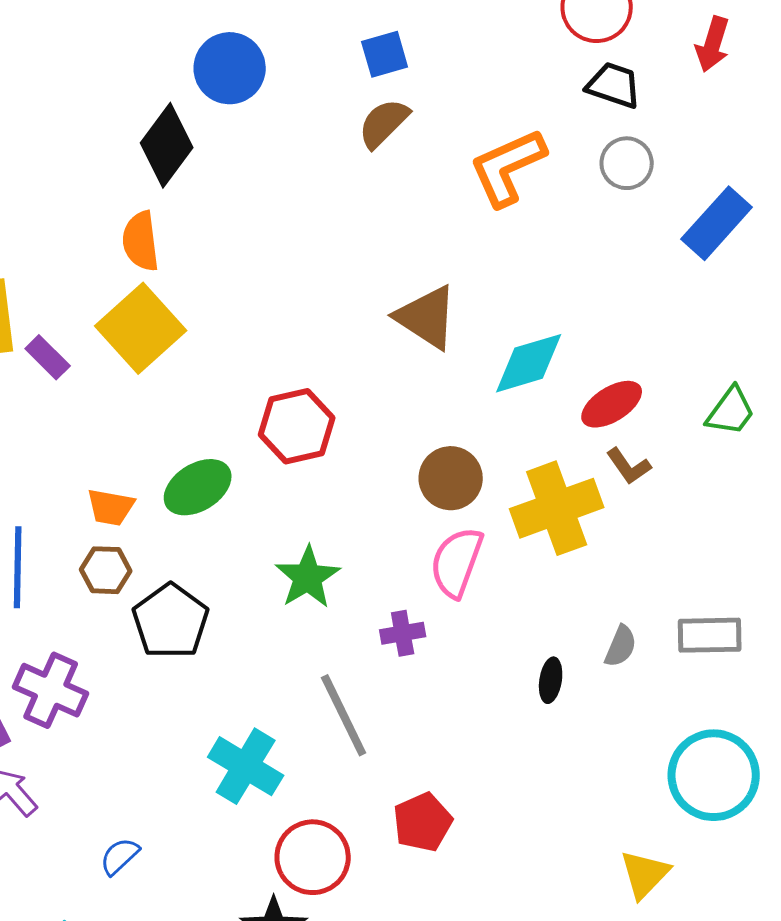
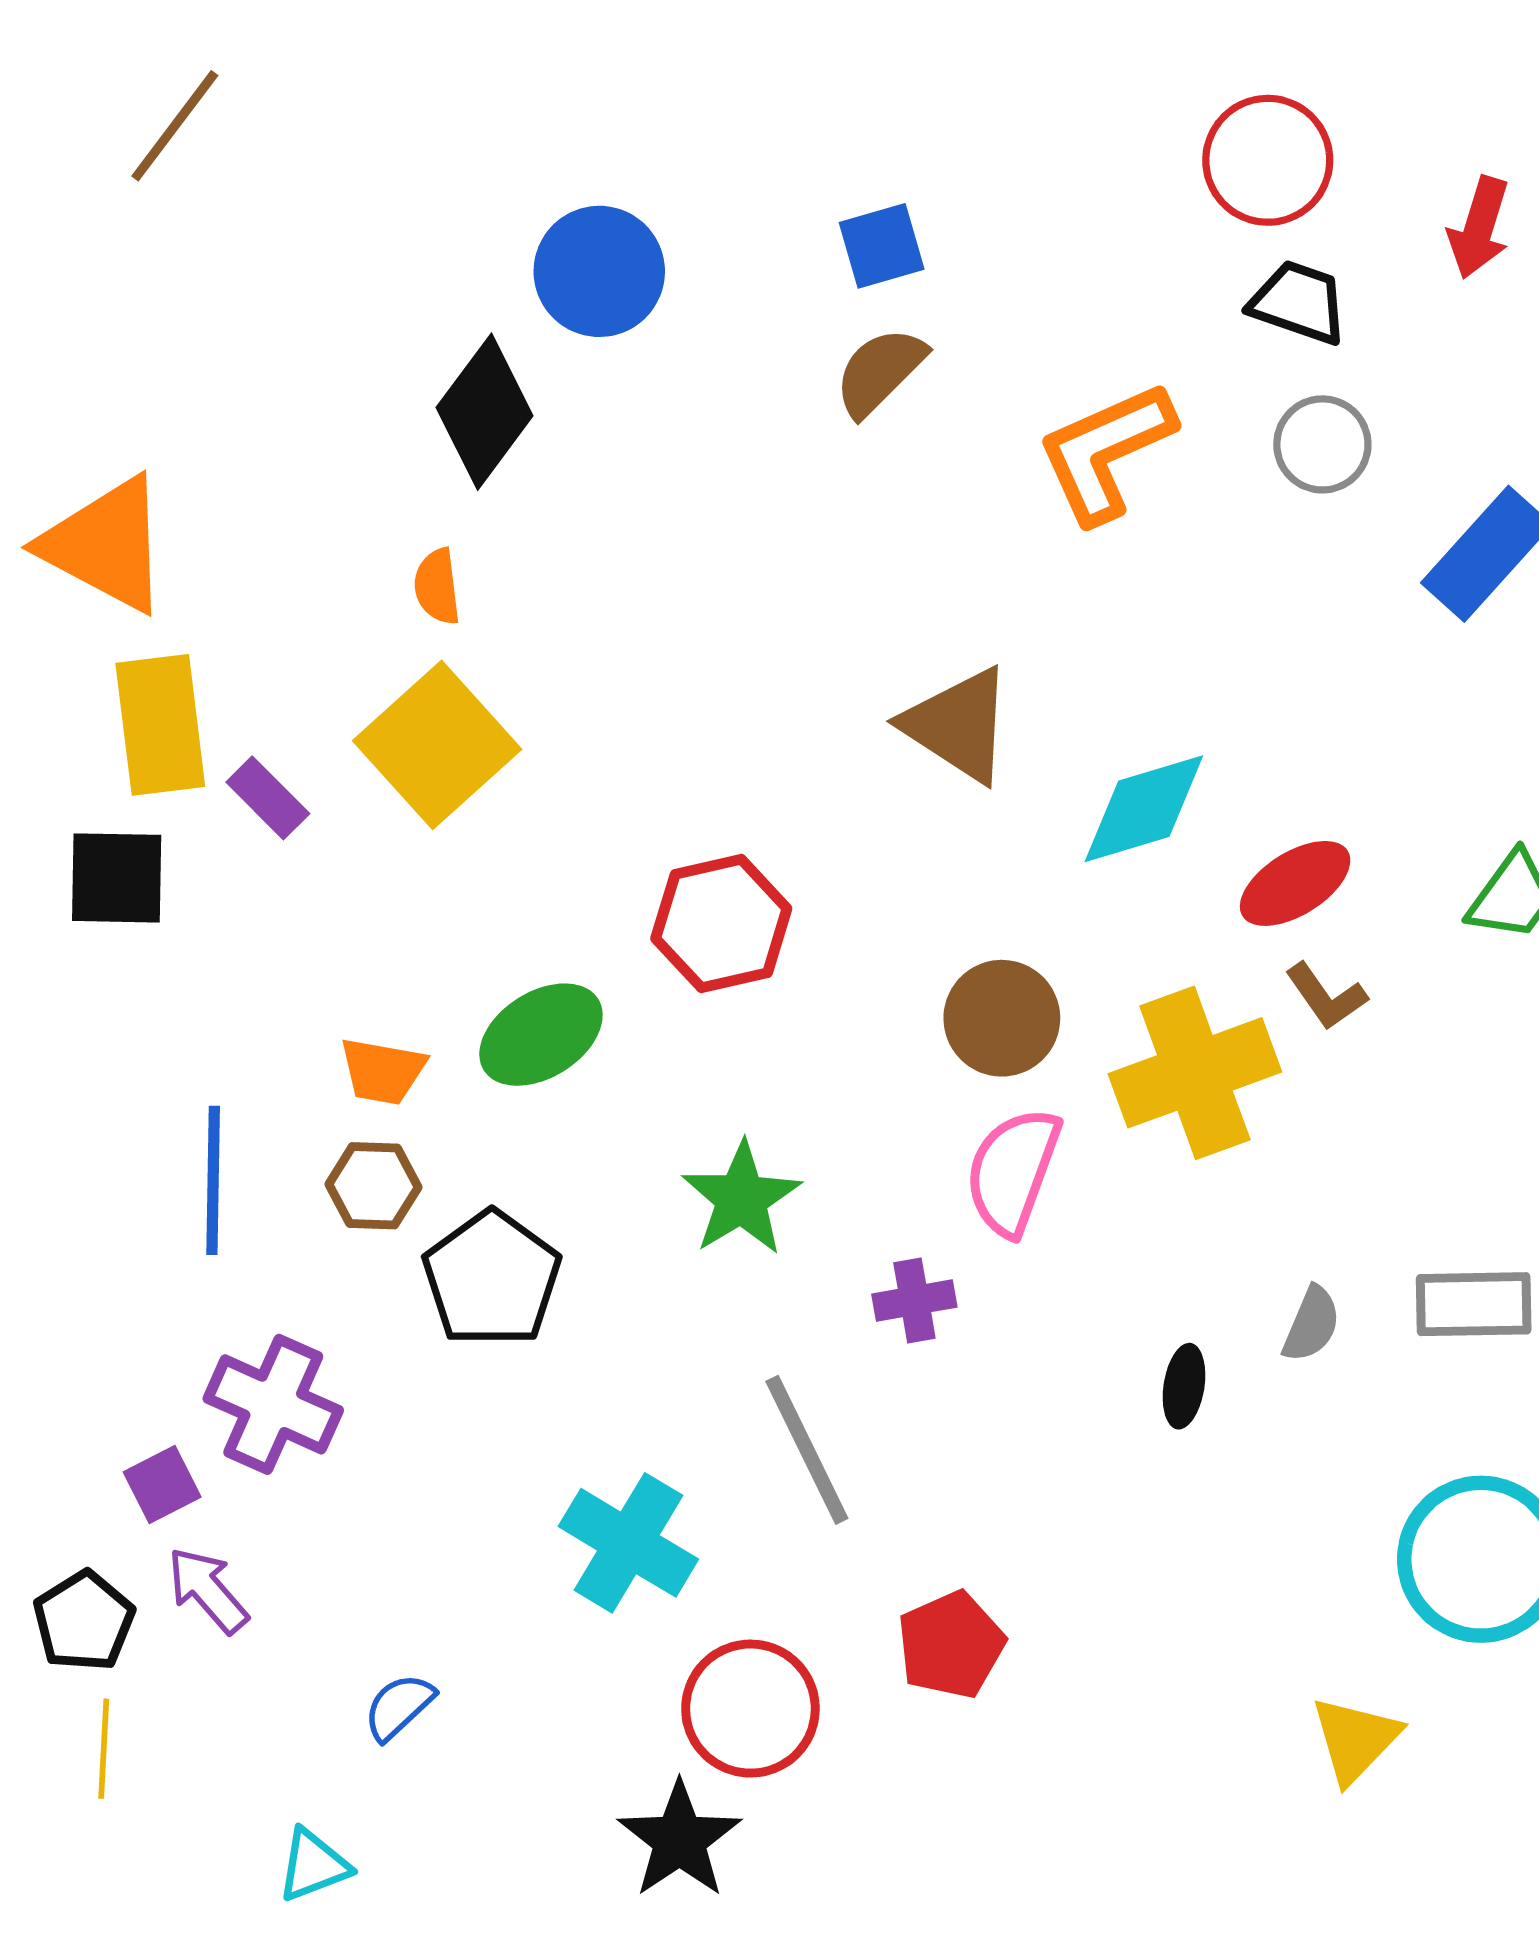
orange semicircle: (141, 241) -> (437, 587), size x0.7

